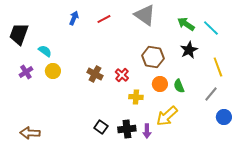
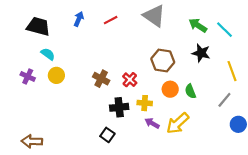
black trapezoid: (19, 34) -> (38, 26), moved, turned 85
black star: (189, 50) -> (201, 53), turned -30
purple cross: (26, 72) -> (28, 76), turned -32
black cross: (127, 129) -> (119, 107), moved
purple arrow: (147, 131) -> (152, 123), moved, turned 120

